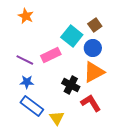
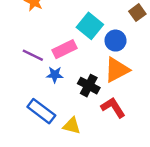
brown square: (95, 25) -> (137, 13), moved
blue star: (27, 82) -> (55, 75), moved
yellow triangle: (57, 118) -> (72, 126), turned -42

